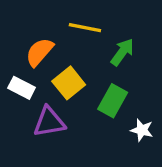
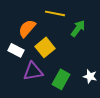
green rectangle: (113, 101) -> (61, 79), moved

